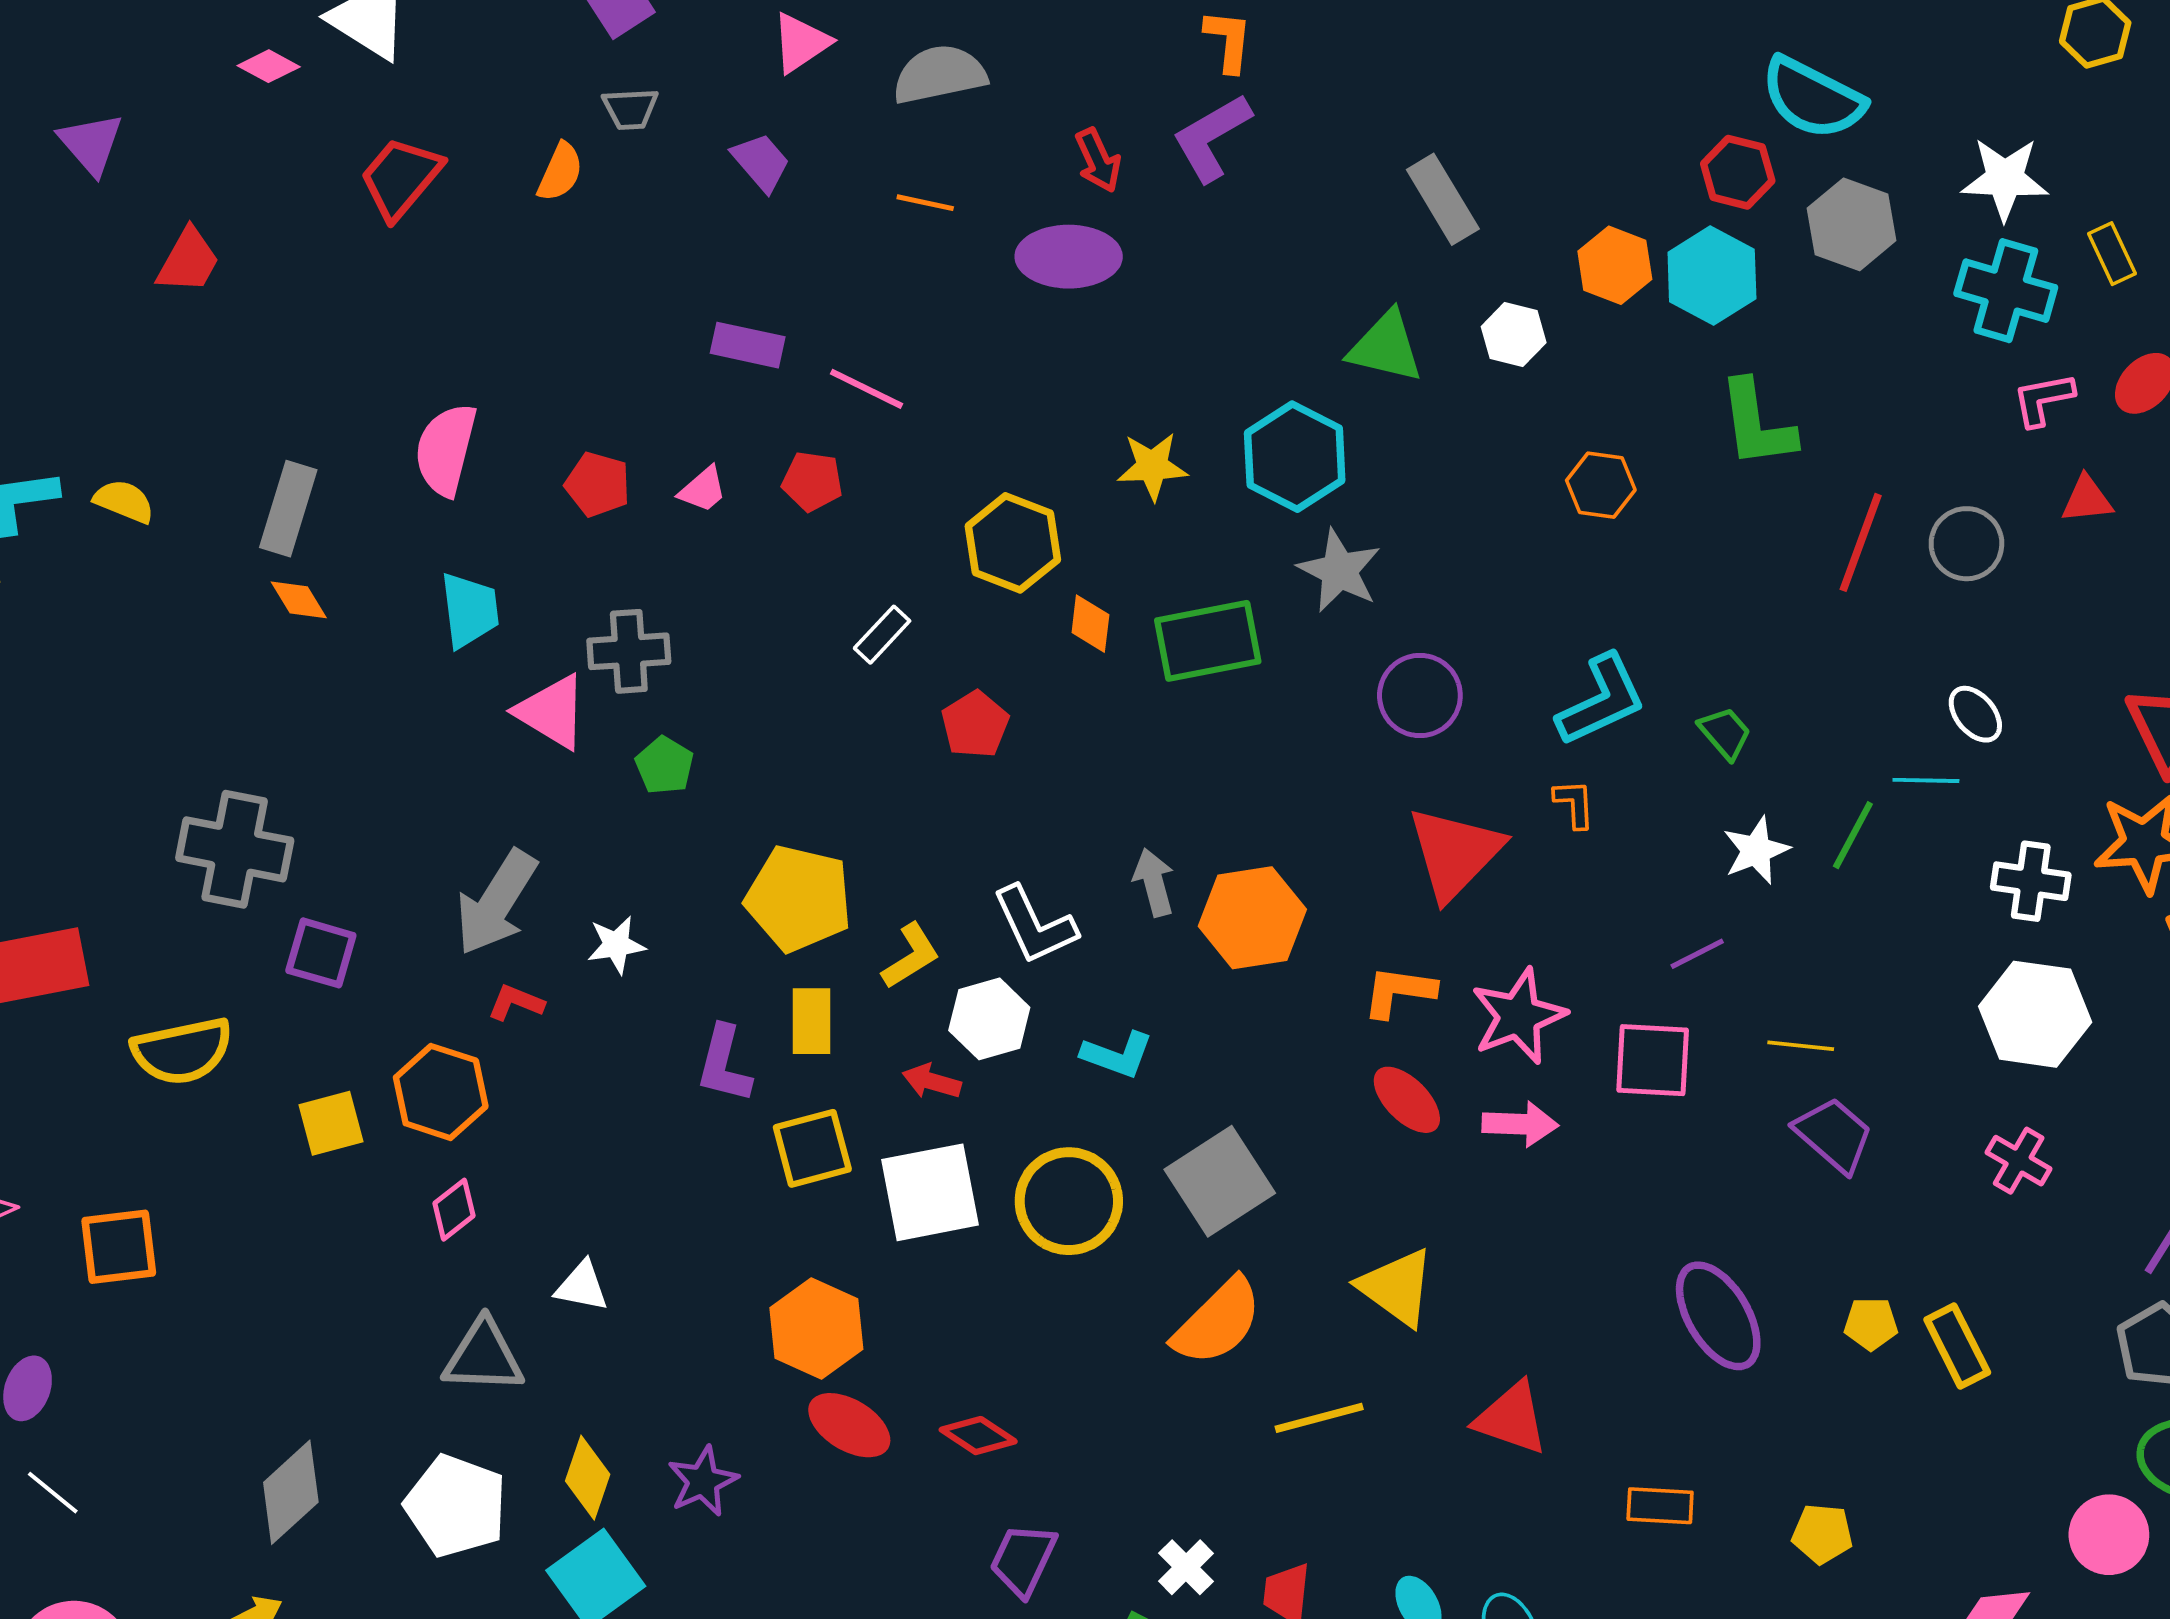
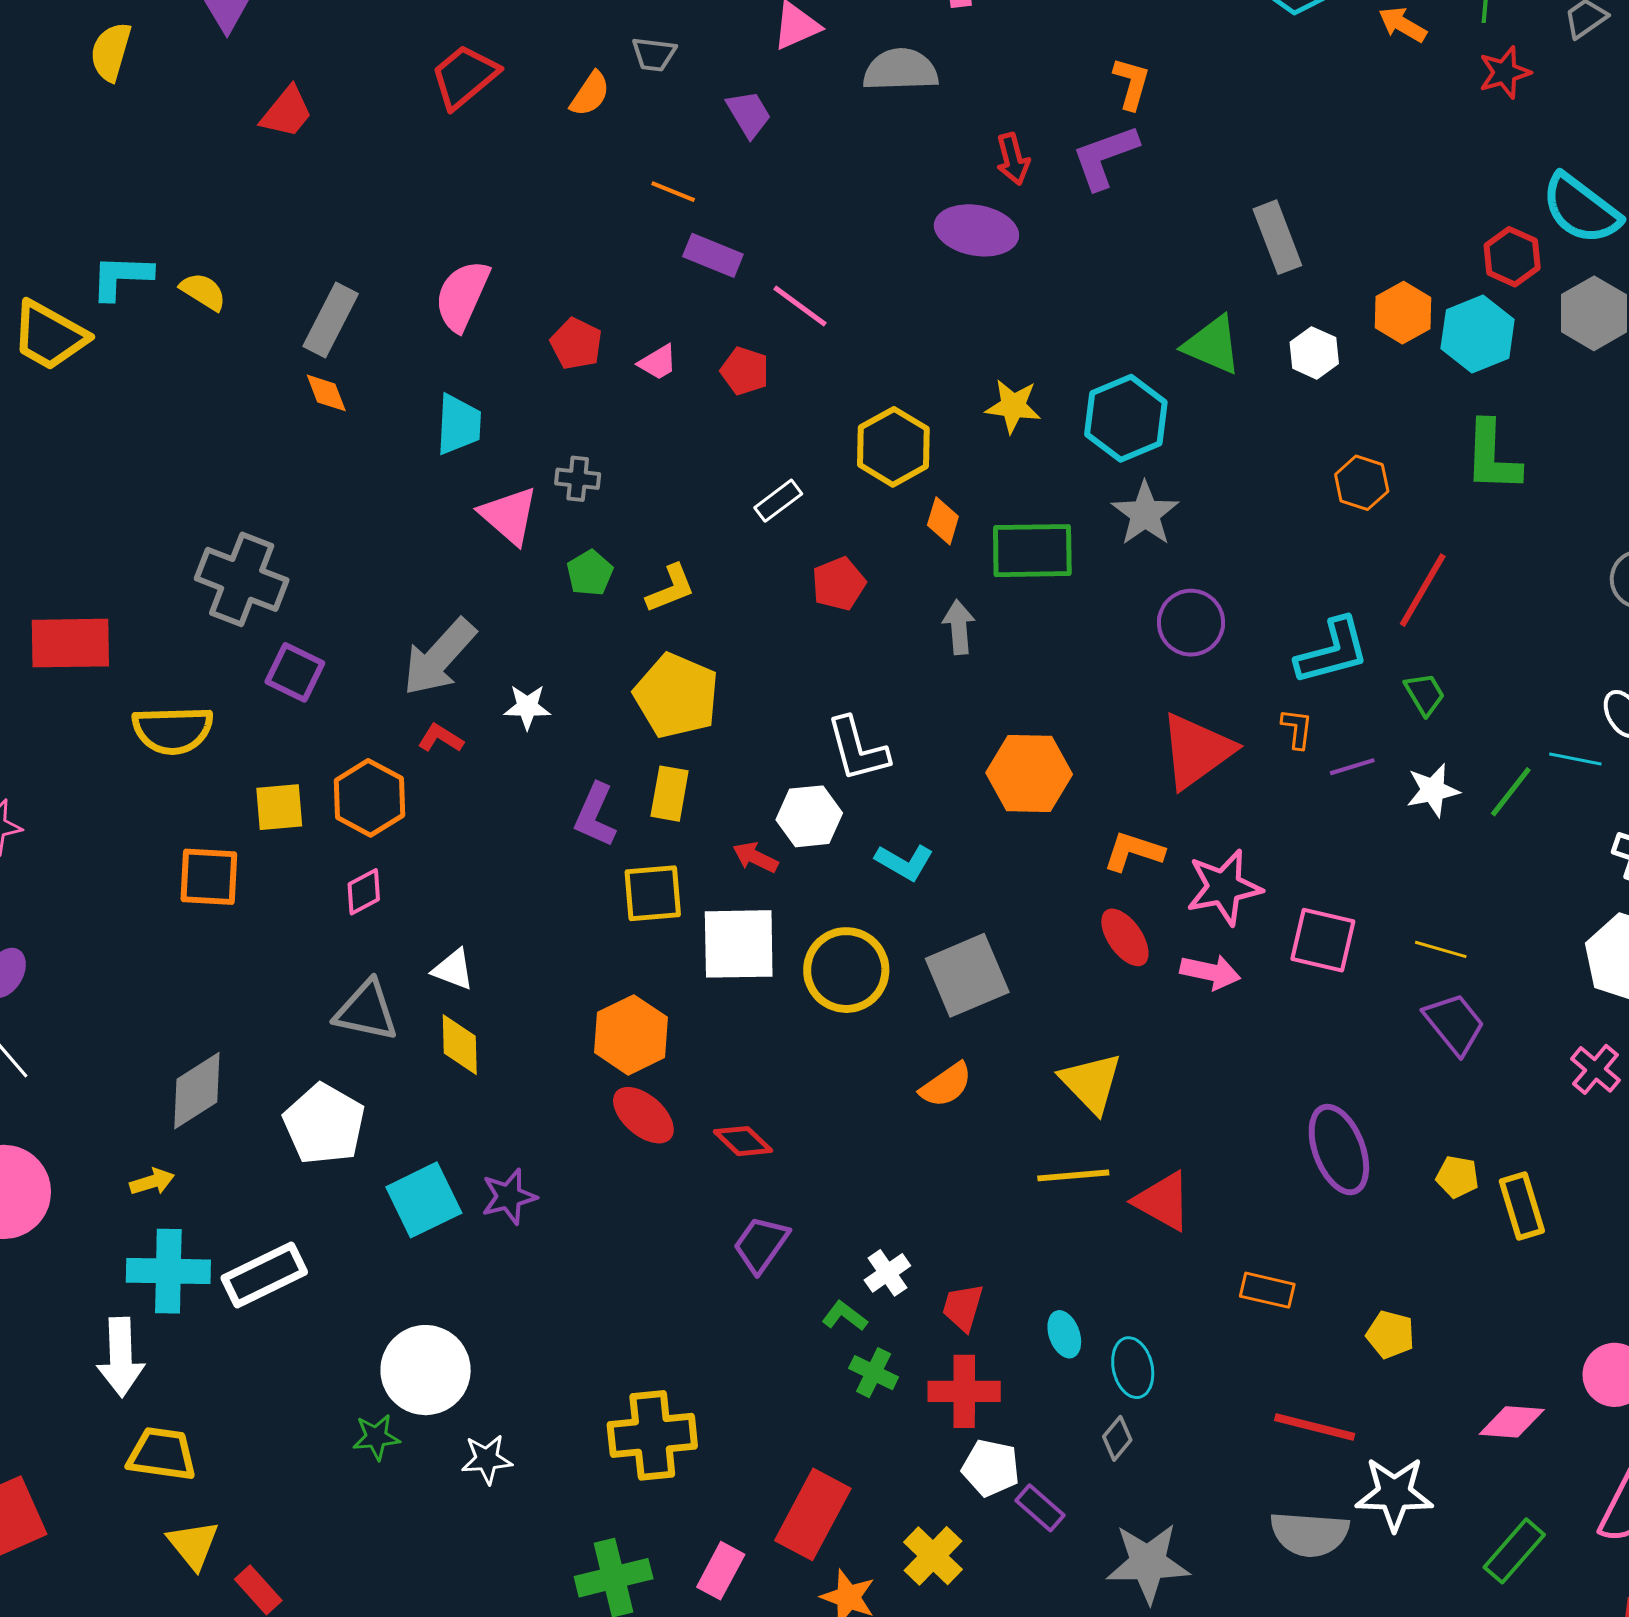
orange line: (925, 203) -> (673, 192), moved
red line: (1861, 542) -> (1423, 590), moved
gray cross: (629, 651) -> (578, 479), size x0.7
gray arrow: (1154, 882) -> (959, 627), moved
purple line: (1697, 954) -> (1352, 767), moved
yellow L-shape: (911, 956) -> (671, 589), moved
orange square: (119, 1247) -> (209, 877), moved
orange semicircle: (1218, 1322) -> (946, 1085), size x0.7
yellow line: (1319, 1418) -> (1073, 1175), moved
yellow diamond: (588, 1478) -> (460, 1045), moved, turned -30
purple star: (703, 1481) -> (509, 1197), moved

